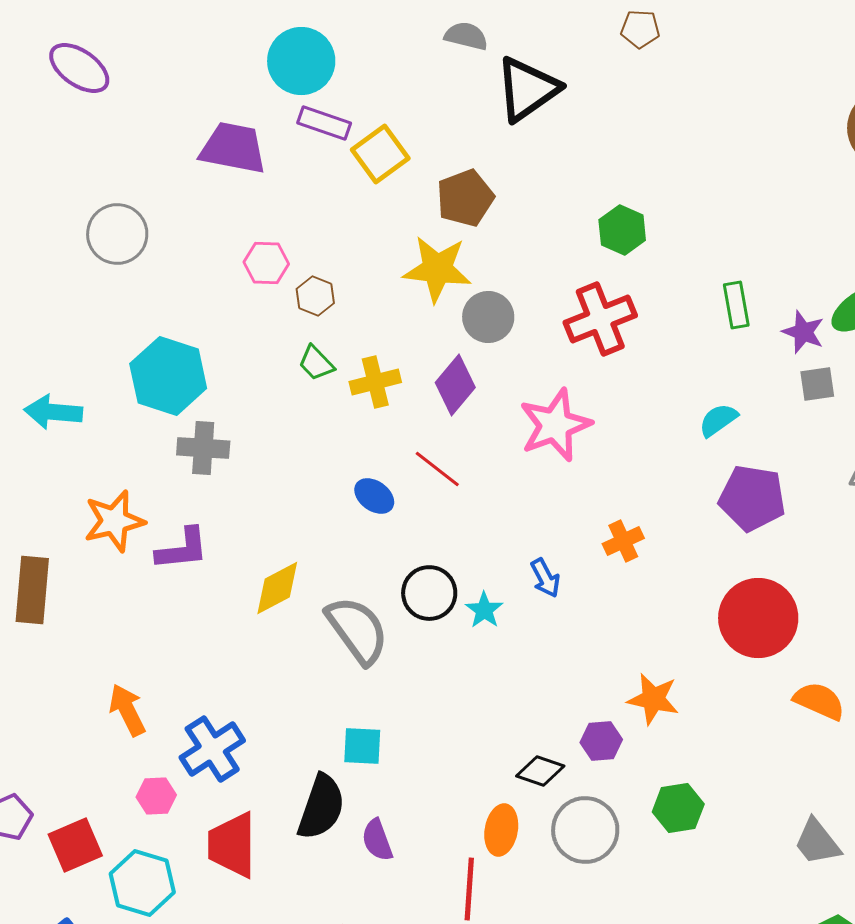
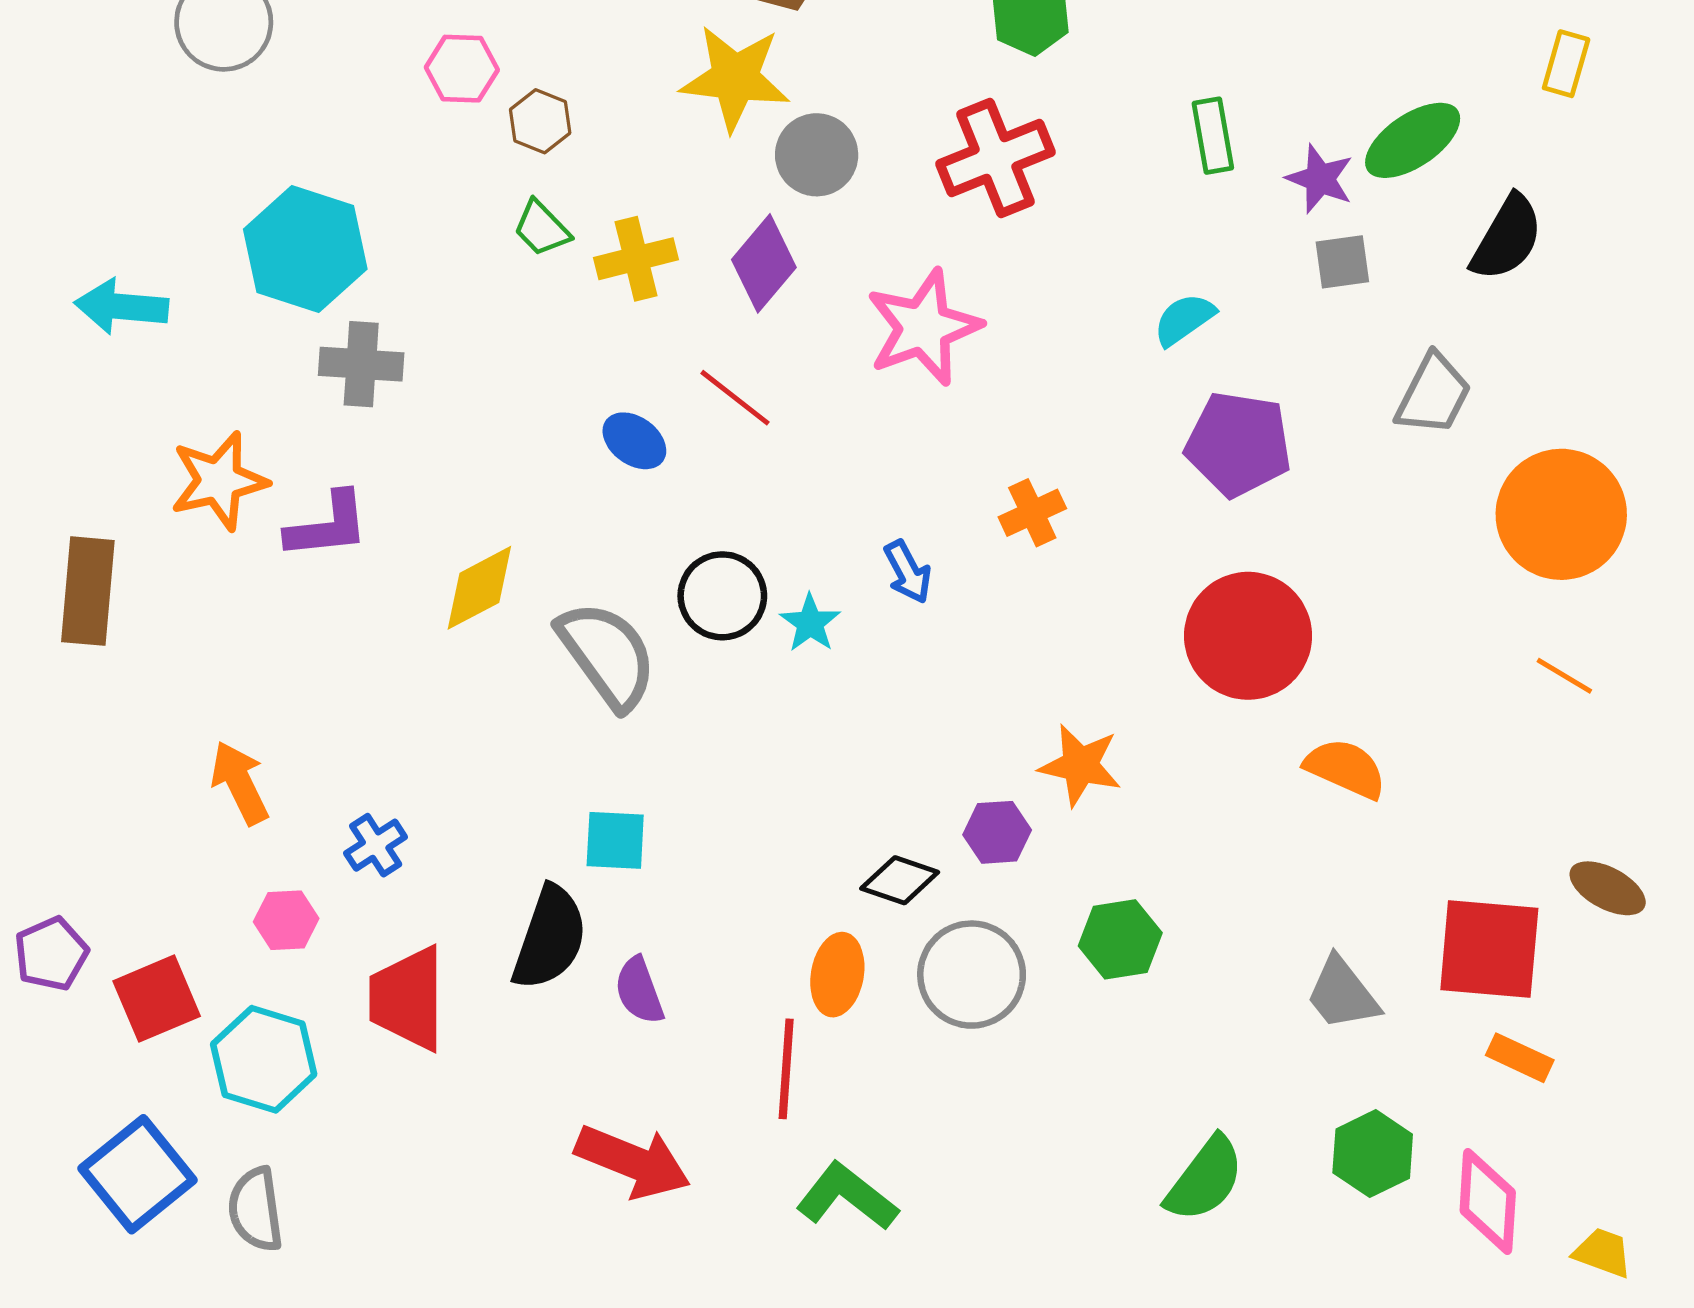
blue cross: (212, 749) -> (376, 845), size x0.6

